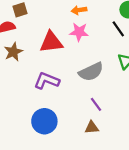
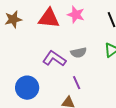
gray semicircle: (91, 72) -> (79, 53), size x0.7
purple L-shape: (47, 81) -> (54, 59), moved

